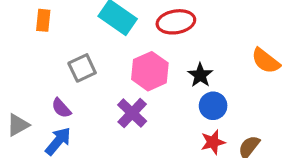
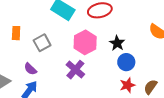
orange rectangle: (43, 20) -> (16, 33), moved

